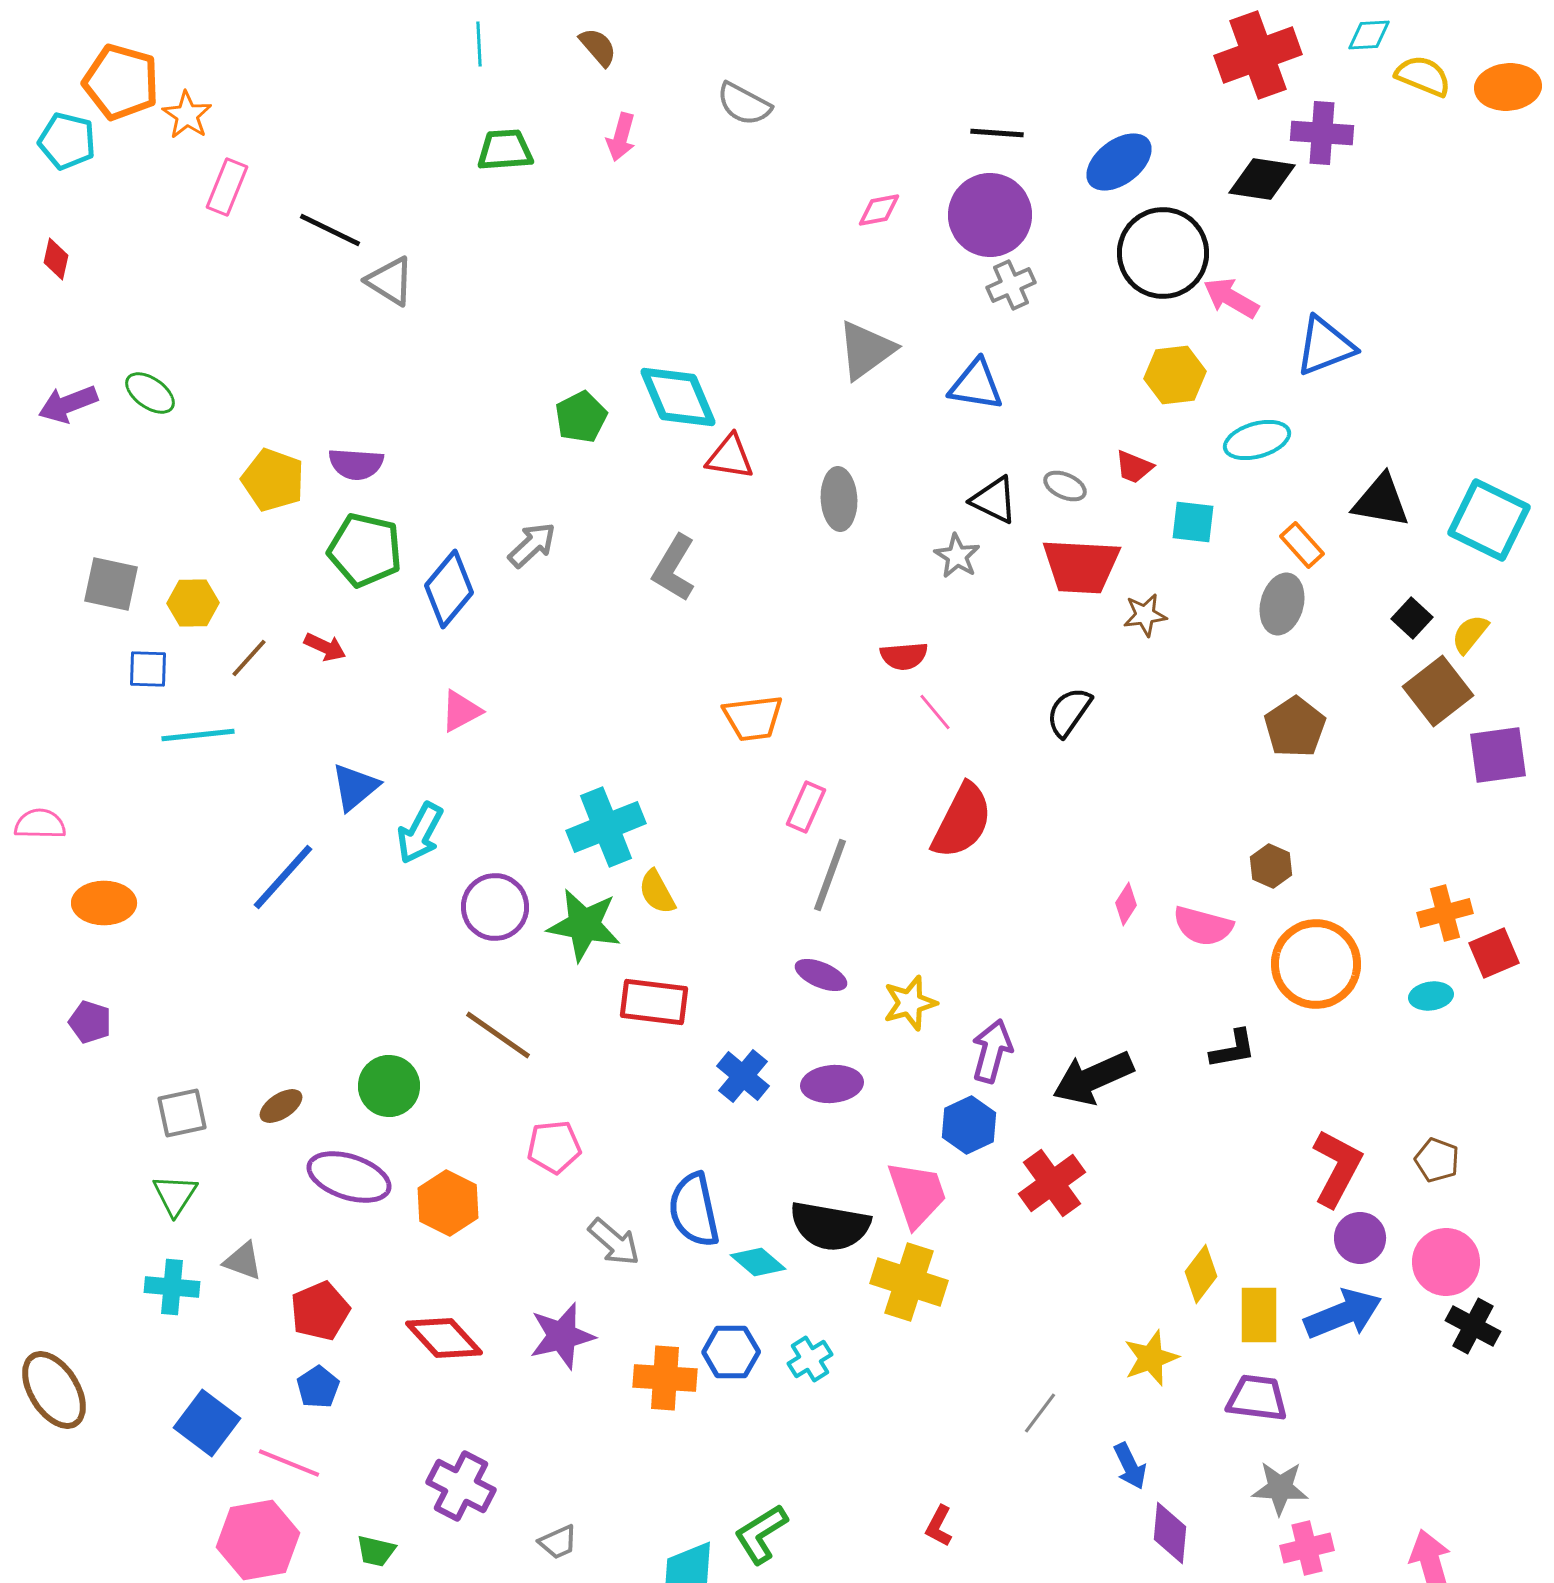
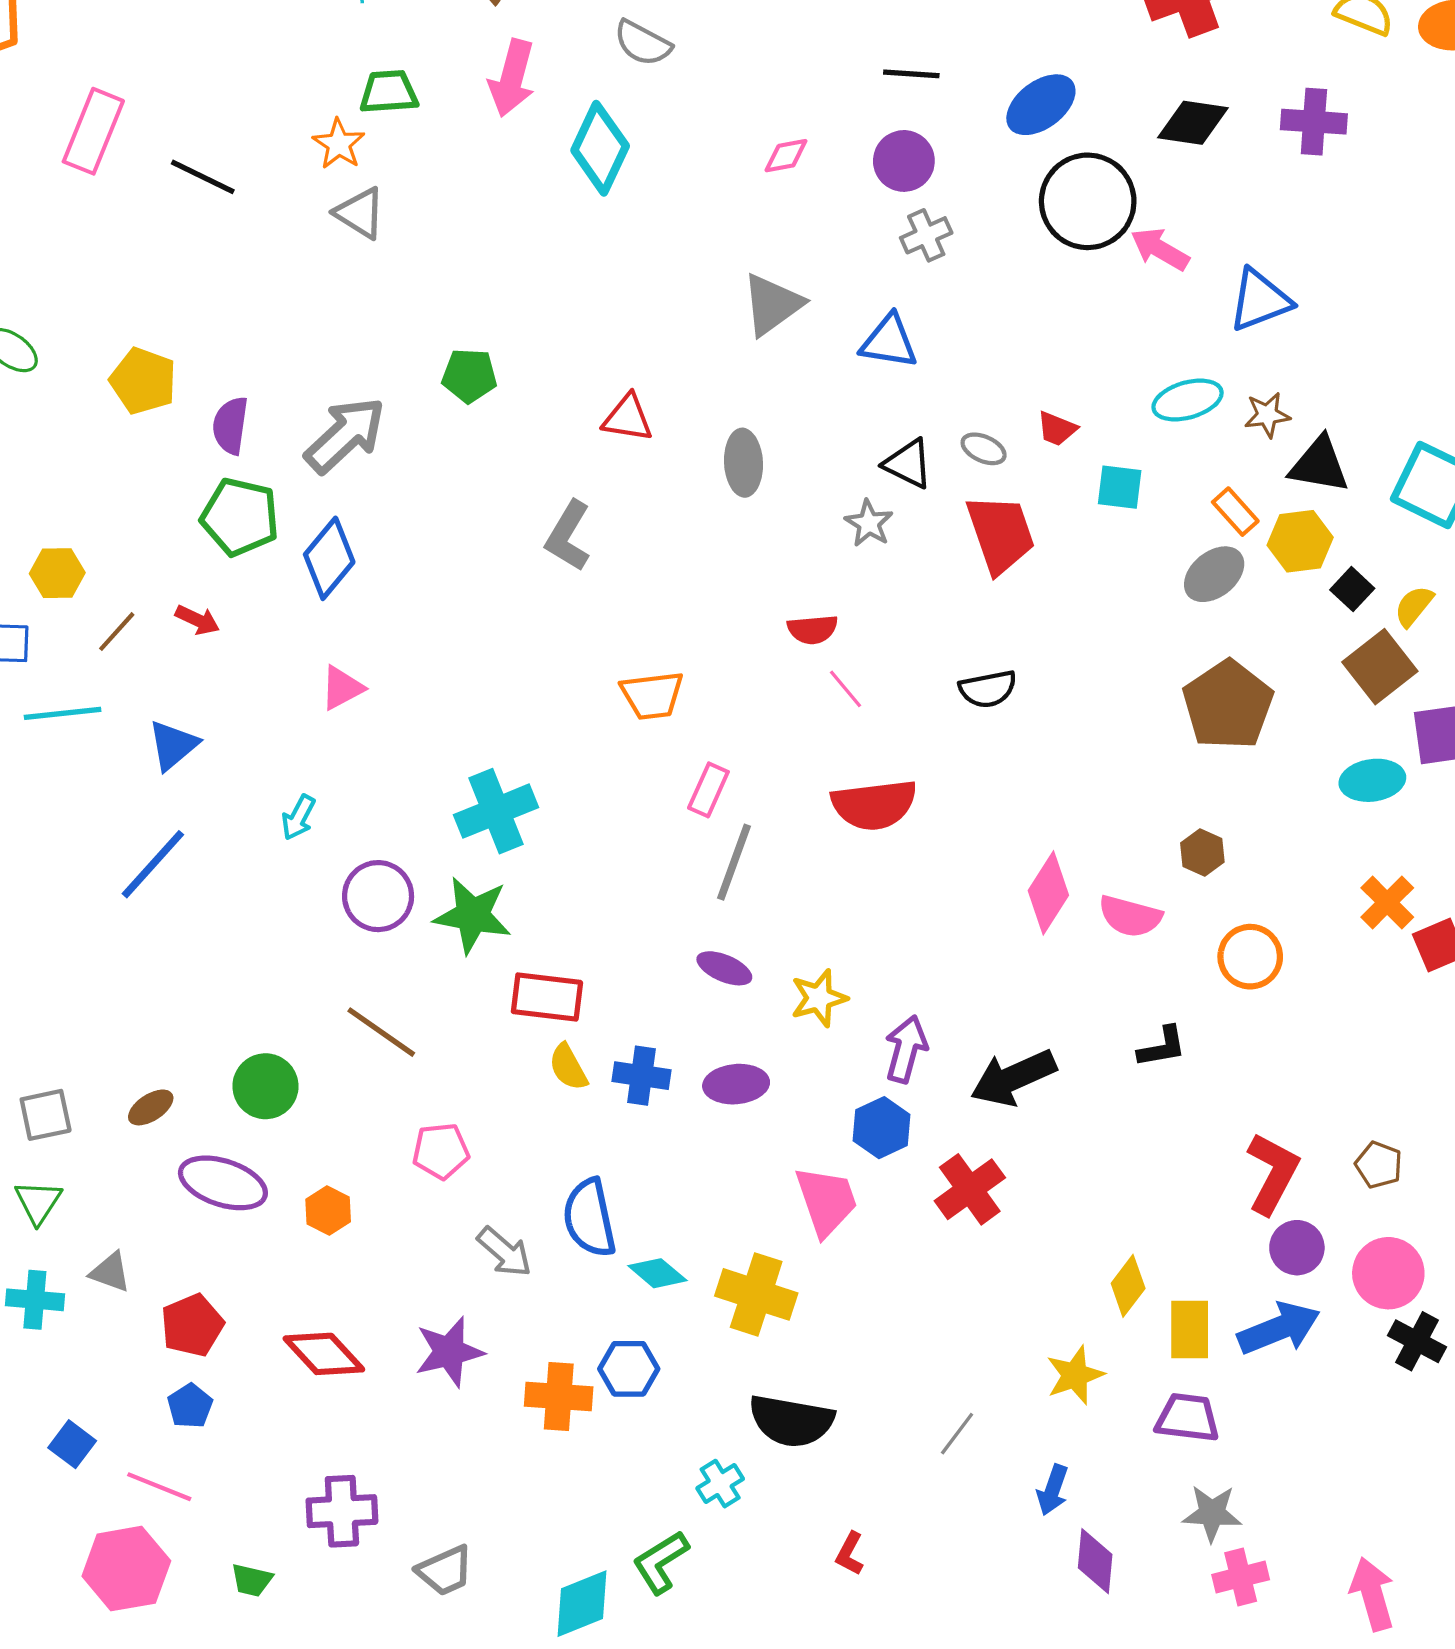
orange star: (187, 115) -> (339, 144), moved
purple cross: (1322, 133) -> (1314, 122), moved
pink arrow: (621, 137) -> (512, 78), size x1.5
pink rectangle: (227, 187) -> (93, 131), size x1.4
purple circle: (990, 215) -> (904, 161), size x0.7
gray triangle: (390, 281) -> (360, 213), moved
yellow hexagon: (1175, 375) -> (1300, 541), moved
cyan diamond: (678, 397) -> (600, 148), moved, turned 48
green pentagon: (581, 417) -> (469, 376), turned 30
purple semicircle: (356, 464) -> (230, 425), turned 94
yellow pentagon: (273, 480) -> (143, 381), moved
gray arrow: (532, 545) -> (345, 435), moved, size x1.6
red trapezoid: (1081, 566) -> (1001, 534), turned -112
gray ellipse: (1282, 604) -> (1214, 574), turned 36
brown star: (1145, 615) -> (1267, 415), moved
black semicircle: (1069, 712) -> (988, 689), turned -136
brown pentagon: (1295, 727) -> (1228, 705), size x1.4
blue triangle: (355, 787) -> (173, 745), moved
red semicircle: (962, 821) -> (874, 805), turned 56
cyan arrow: (420, 833) -> (298, 817), size x0.7
yellow semicircle: (657, 892) -> (568, 1067), moved
pink diamond: (1126, 904) -> (1048, 893), size x1.8
orange cross: (1445, 913) -> (1387, 902), turned -30
orange circle: (1316, 964) -> (1250, 957), size x0.7
cyan ellipse: (1431, 996) -> (1372, 780), moved, size x1.4
blue cross: (743, 1076) -> (642, 1076), turned -32
orange hexagon: (448, 1203) -> (328, 1211), size x0.7
black semicircle: (830, 1226) -> (791, 1421), moved
yellow cross: (909, 1282) -> (756, 1294), moved
cyan cross: (810, 1359) -> (720, 1484), moved
blue square: (207, 1423) -> (72, 1444), size x0.7
blue arrow: (1130, 1466) -> (1053, 1490), turned 45
purple cross: (461, 1486) -> (342, 1511), turned -30
gray trapezoid: (558, 1542) -> (445, 1571), size x1.4

